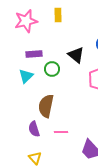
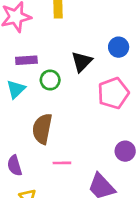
black triangle: (76, 55) -> (82, 62), turned 36
purple semicircle: (34, 129) -> (15, 166), moved

